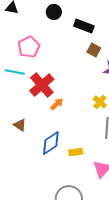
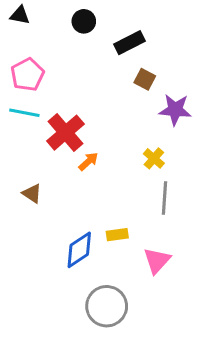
black rectangle: (84, 26) -> (130, 43), turned -48
pink pentagon: (29, 47) -> (27, 75), moved
blue diamond: (51, 143) -> (79, 250), moved

